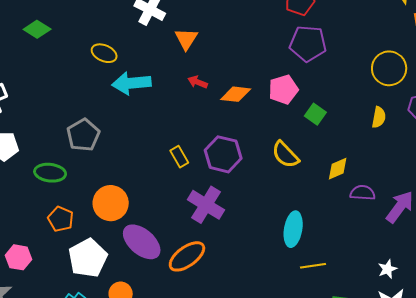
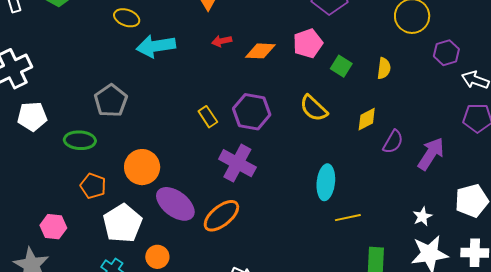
red arrow: (198, 82) -> (222, 41), turned -30
yellow semicircle: (379, 117) -> (384, 68), moved
purple semicircle: (363, 193) -> (393, 142), turned 120

